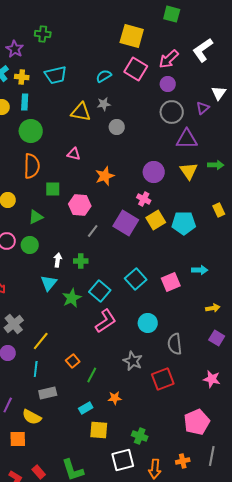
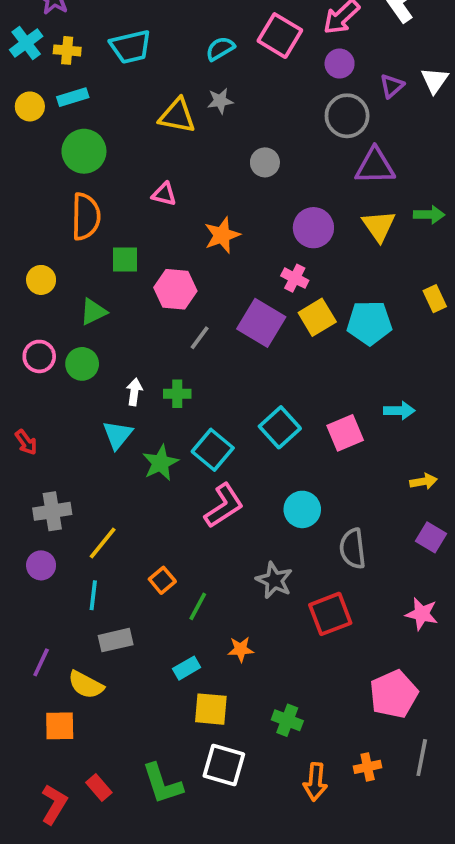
cyan rectangle: (25, 102) -> (73, 97), turned 70
purple triangle: (203, 108) -> (392, 86), moved
gray circle: (117, 127) -> (265, 162), moved
gray cross: (14, 324) -> (52, 511), turned 30
white square: (123, 460) -> (224, 765), moved, turned 30

